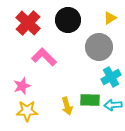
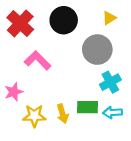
yellow star: (27, 111) -> (34, 116), moved

